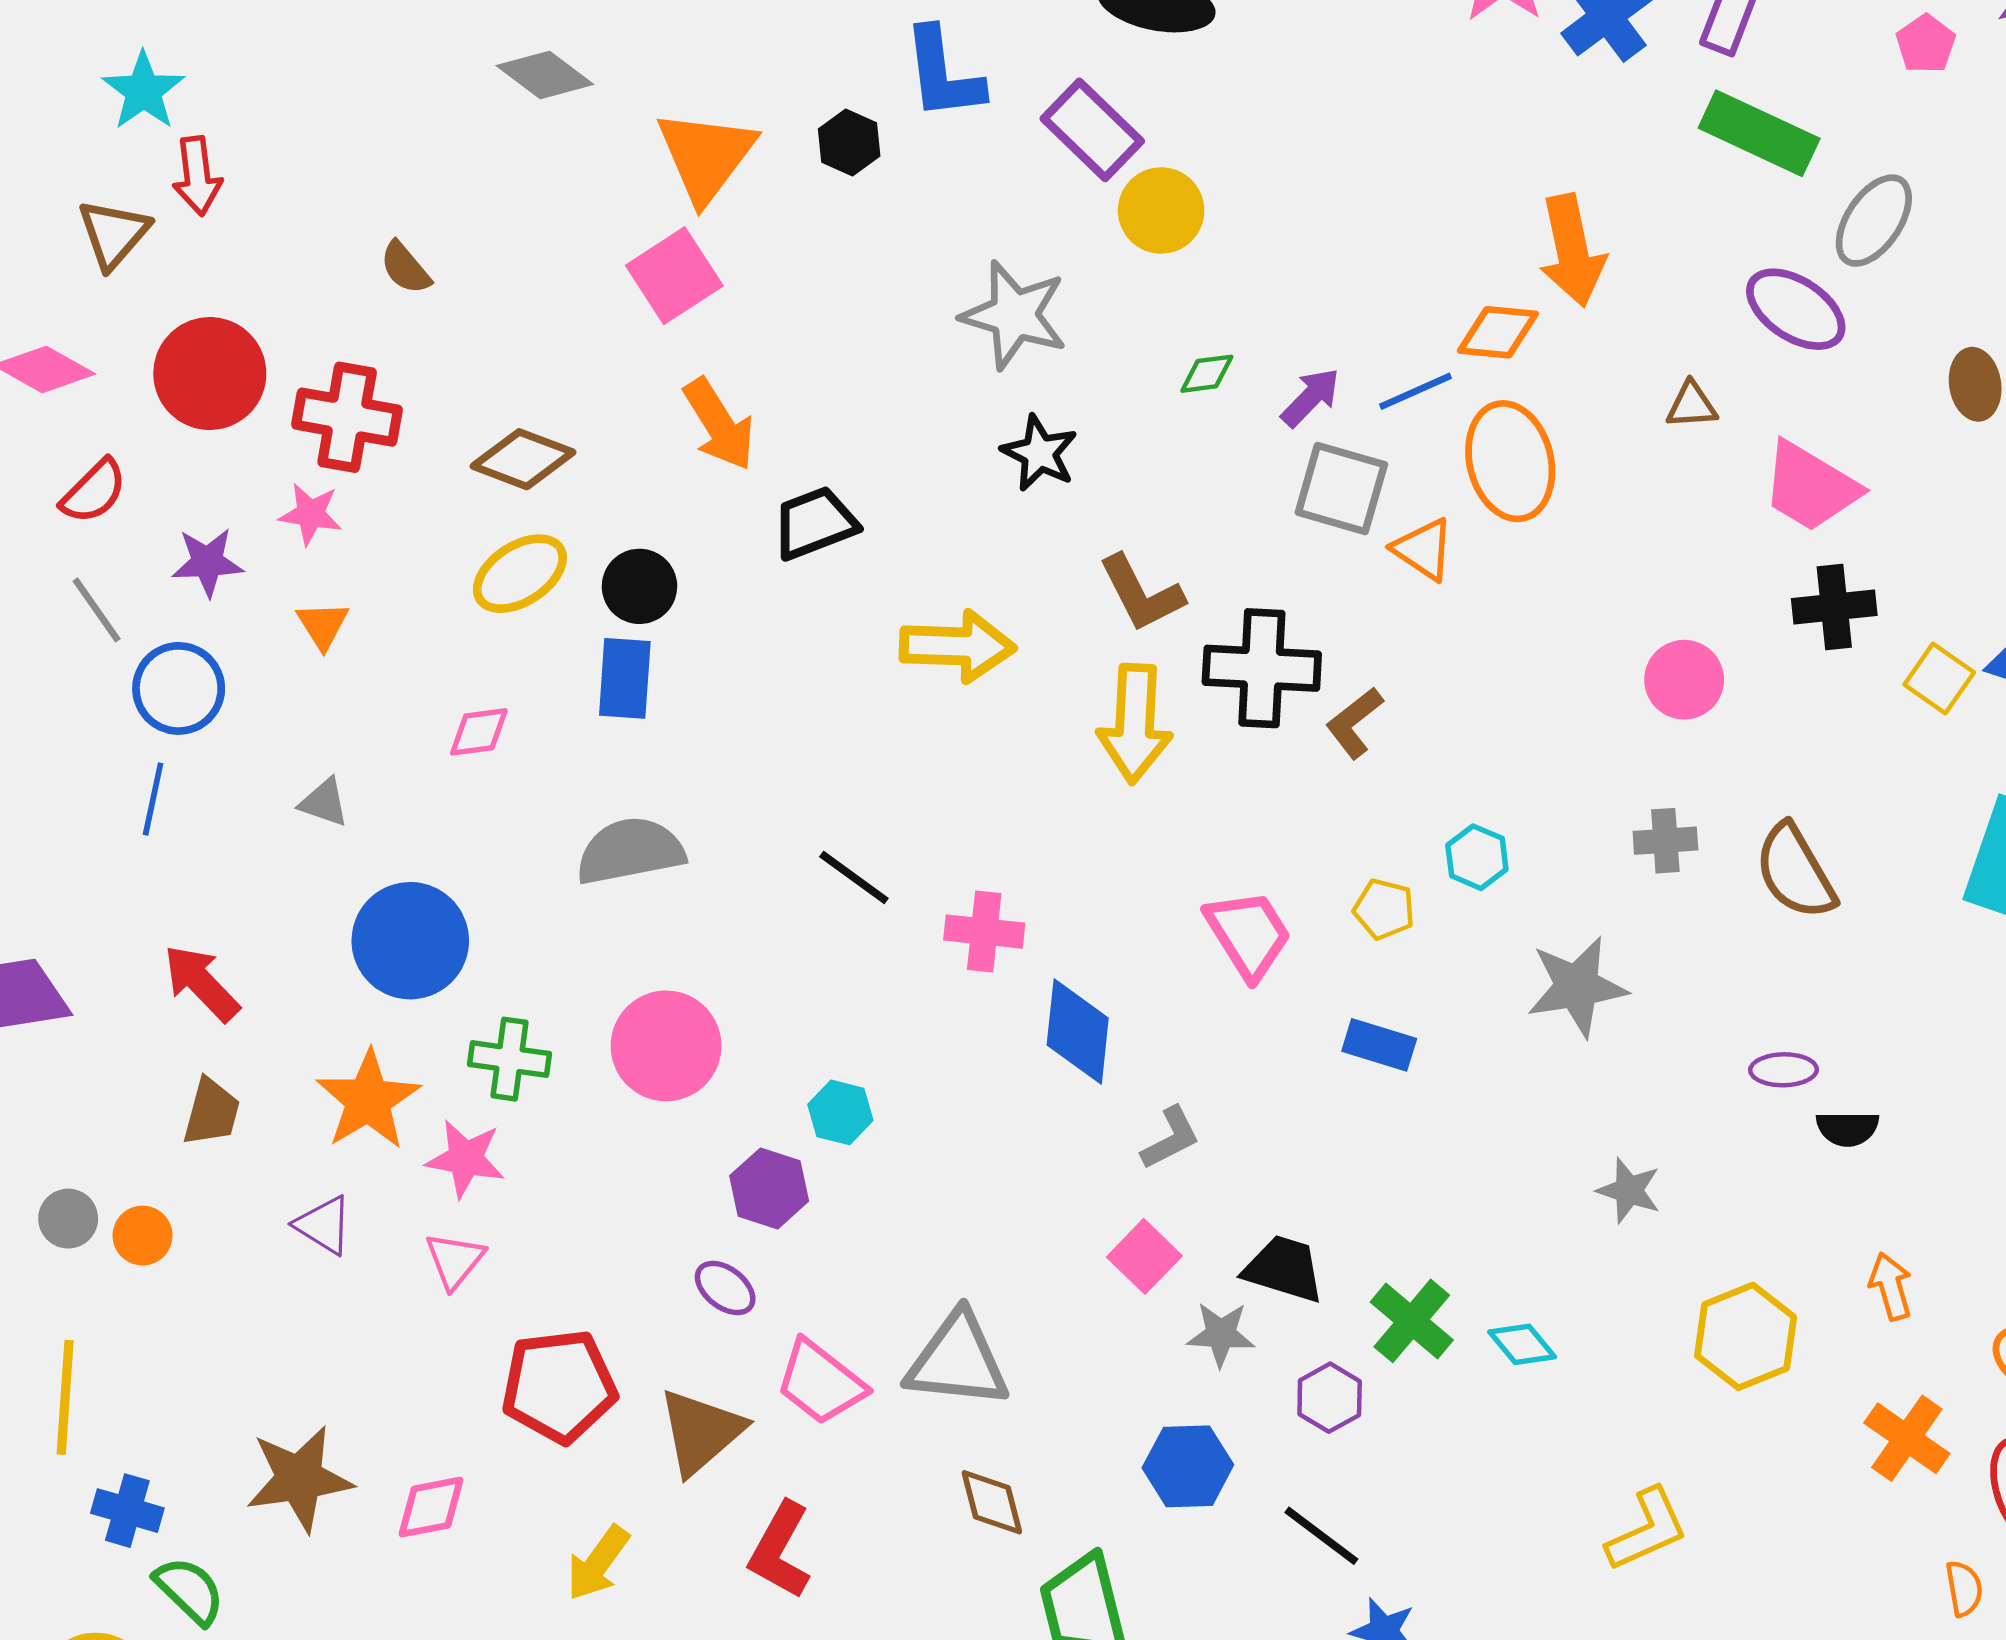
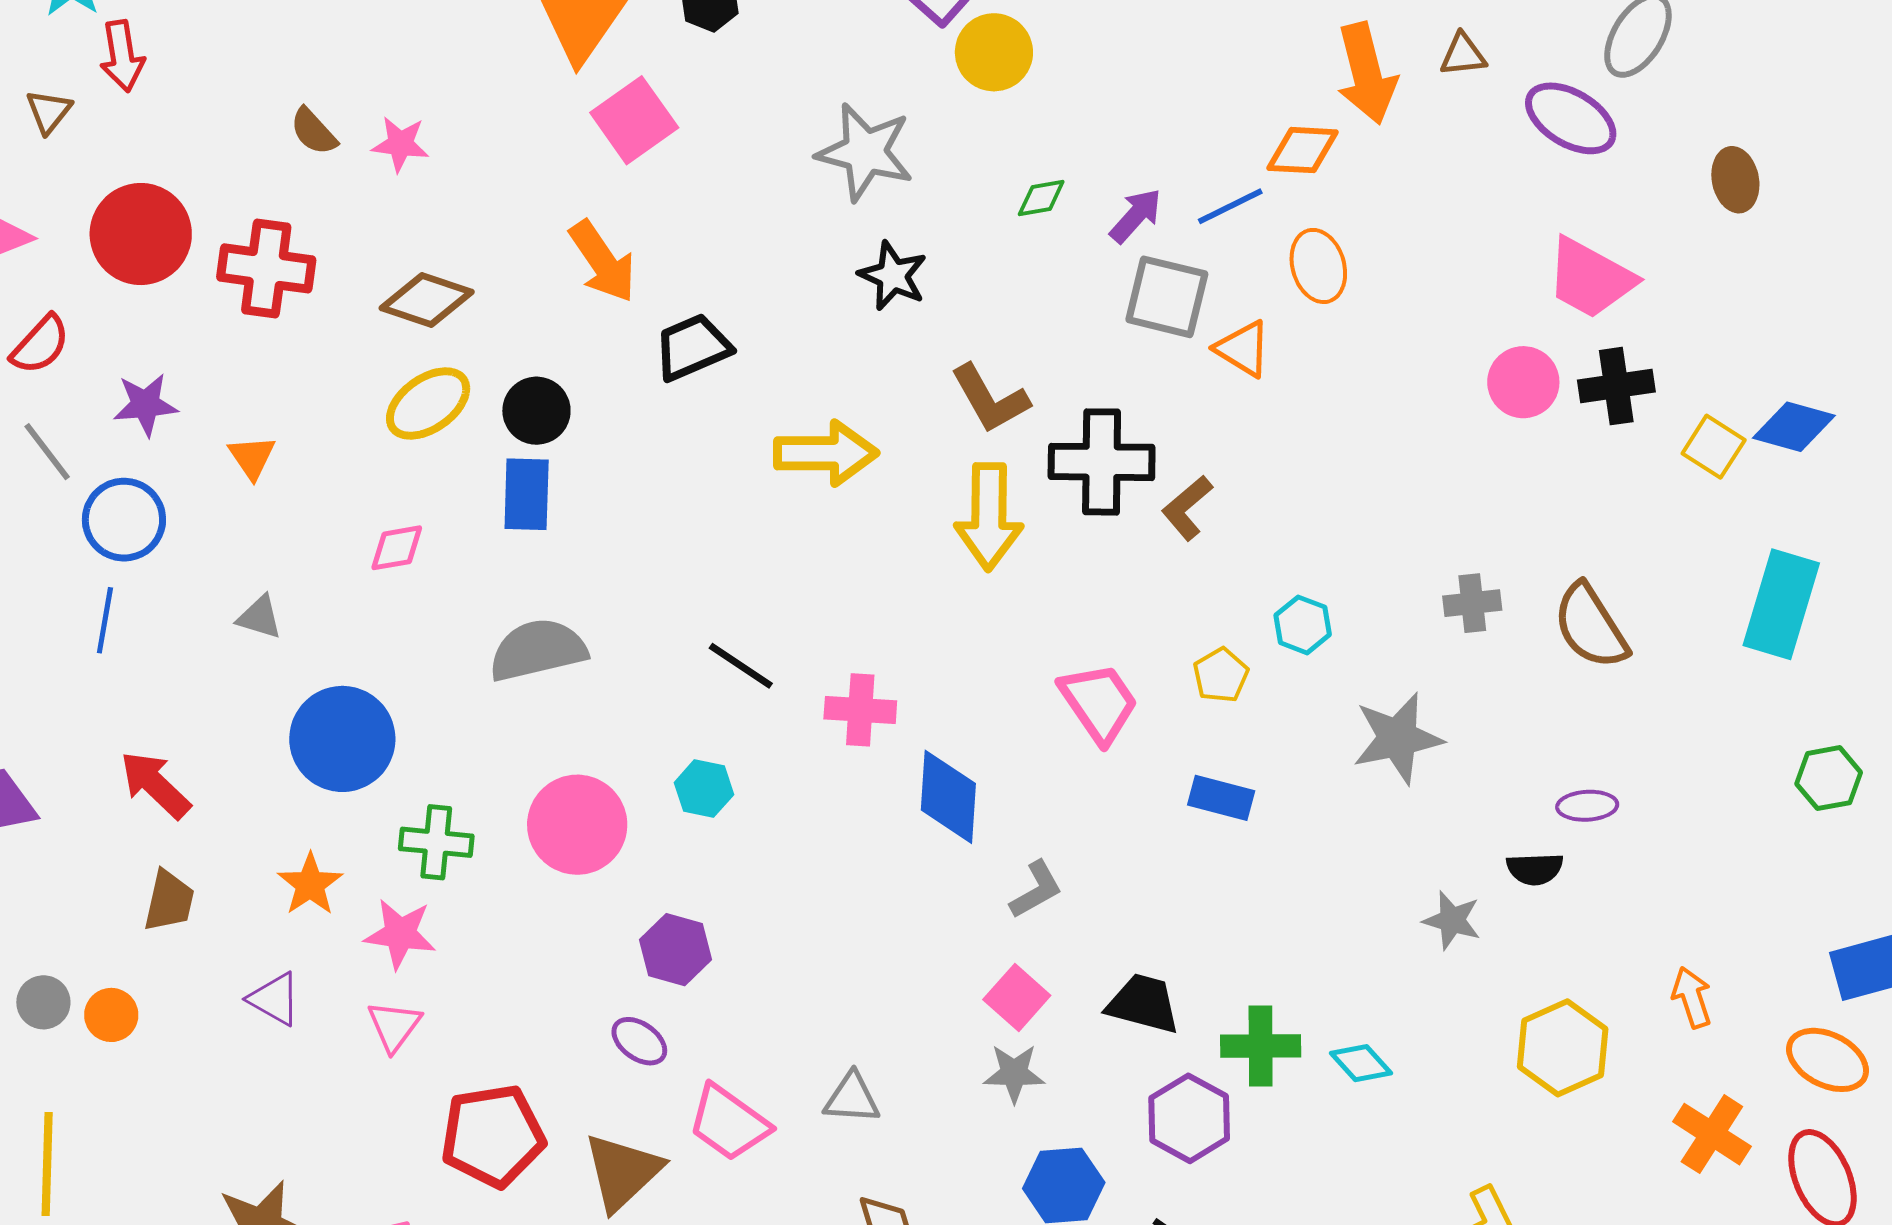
brown triangle: (114, 234) -> (49, 111), size x0.7
pink square: (674, 276) -> (634, 120), moved
brown triangle: (1692, 405) -> (1463, 55), moved
orange ellipse: (1510, 461) -> (1318, 266), size x0.7
pink star: (311, 514) -> (400, 144), moved
pink circle: (1684, 680) -> (1523, 382), moved
yellow pentagon: (1384, 909) -> (1221, 675), turned 30
orange star: (368, 1100) -> (310, 884), size x0.7
cyan hexagon: (840, 1112) -> (704, 789), moved
black semicircle: (1847, 1129) -> (1535, 869), moved
green cross: (1412, 1321) -> (1261, 1046), turned -38
gray star: (1221, 1334) -> (1014, 1073), moved
gray triangle: (958, 1360) -> (852, 1098), size x0.6
purple hexagon: (1330, 1398) -> (1189, 1118), size x1.4

